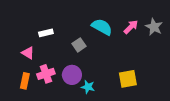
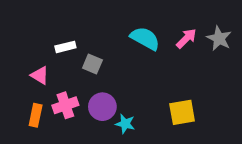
gray square: (79, 45) -> (92, 64), moved, turned -32

